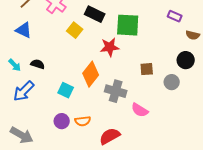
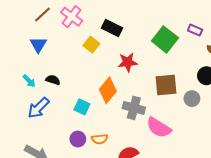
green square: (128, 25) -> (165, 39), moved, turned 35
blue triangle: (24, 30) -> (38, 45), turned 36
brown square: (147, 69) -> (166, 85), size x1.6
pink semicircle: (140, 110) -> (159, 128), size x1.4

